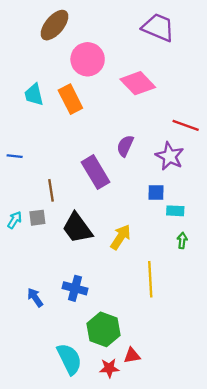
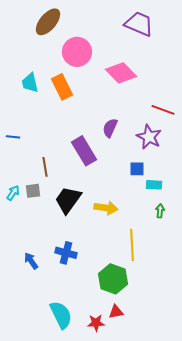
black trapezoid: (77, 228) -> (68, 200), turned 72
yellow arrow: (121, 237) -> (106, 208), turned 65
green hexagon: (104, 329) -> (113, 279), moved

